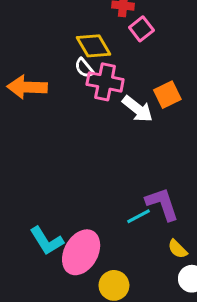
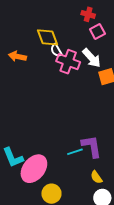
yellow diamond: (93, 46) -> (48, 37), moved
orange arrow: (27, 87) -> (17, 56), size x0.7
white arrow: (138, 109) -> (92, 58), moved

